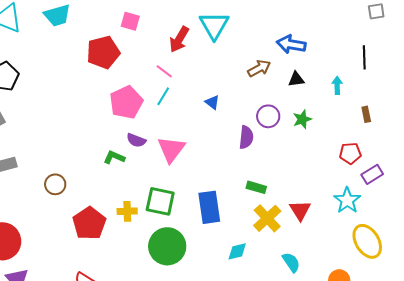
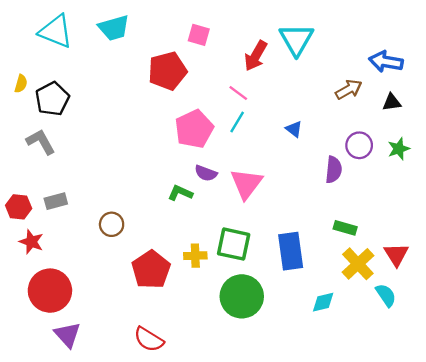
cyan semicircle: (291, 262) -> (386, 295), moved

